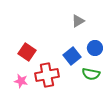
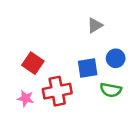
blue square: (72, 56) -> (88, 68), turned 30

